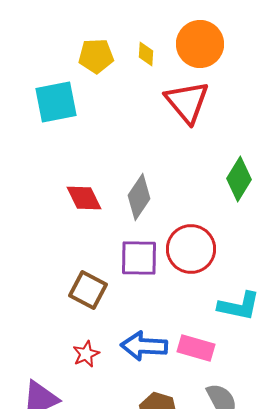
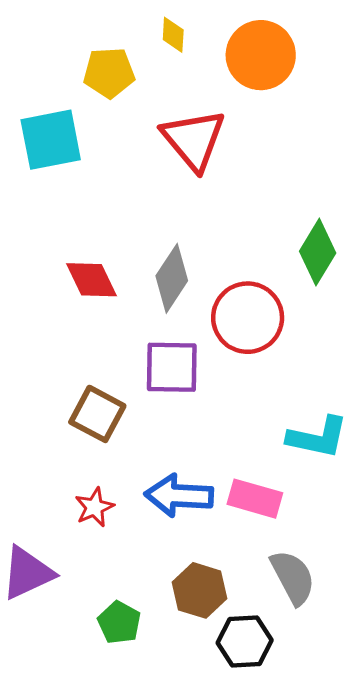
yellow diamond: (146, 54) -> (173, 35), moved
red triangle: (187, 102) -> (194, 140), moved
red circle: (191, 249) -> (248, 318), moved

